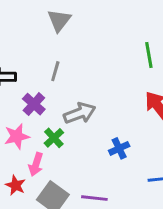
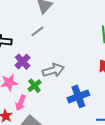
gray line: (55, 71) -> (37, 31), moved, turned 32
blue cross: (119, 148) -> (78, 96), size x1.5

